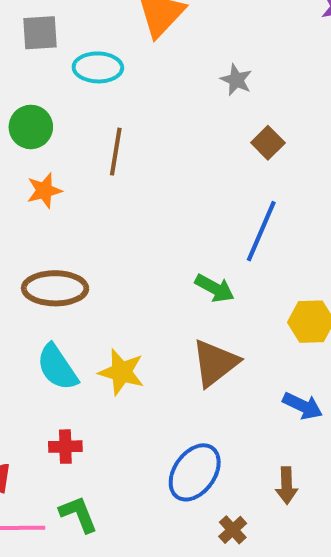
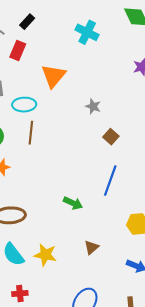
brown line: (116, 152) -> (31, 133), moved
green arrow: (215, 288) -> (73, 203), moved
brown triangle: (215, 363) -> (91, 247), size x0.6

